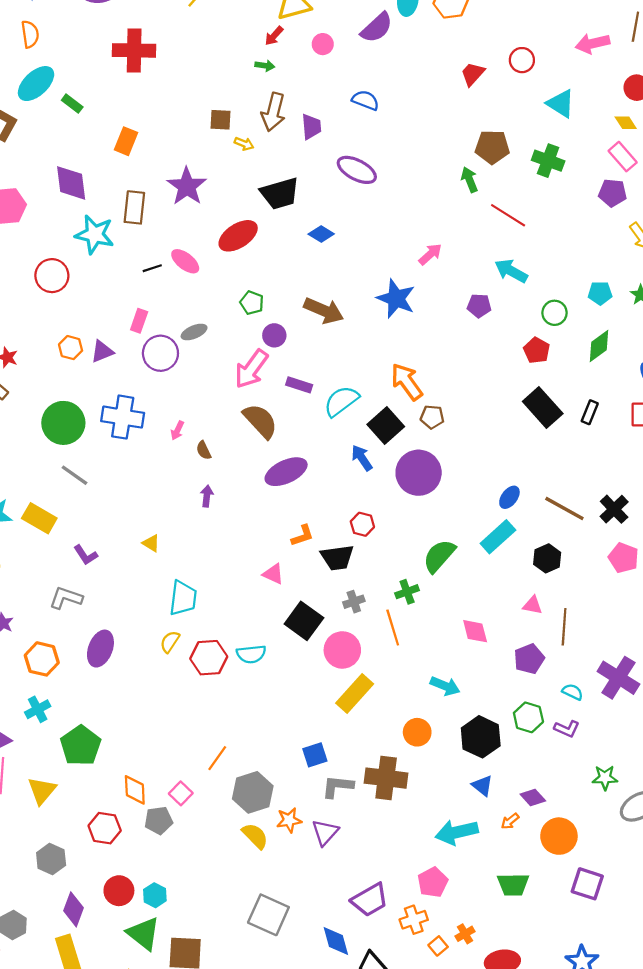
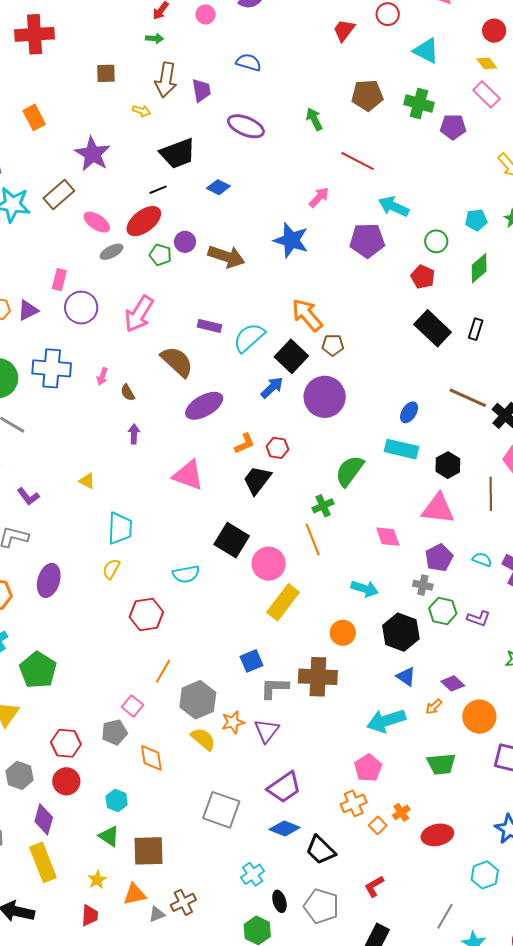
brown square: (220, 120) -> (106, 73), moved
orange rectangle: (126, 141) -> (34, 117), turned -45
green arrow: (469, 180) -> (314, 119), moved
purple pentagon: (613, 193) -> (453, 127), moved
brown rectangle: (134, 207) -> (59, 194), moved, turned 48
red line: (508, 215) -> (358, 161), moved
red ellipse: (238, 236) -> (144, 221), moved
black line: (152, 268) -> (158, 190), moved
purple pentagon: (479, 306) -> (367, 240), size x1.6
gray ellipse: (194, 332) -> (112, 252), moved
purple circle: (274, 335) -> (185, 242), moved
pink arrow: (251, 369) -> (139, 314), moved
blue arrow: (362, 458) -> (272, 388), turned 85
brown line: (564, 509) -> (468, 398), moved
orange L-shape: (302, 536) -> (245, 443), moved
cyan rectangle: (498, 537) -> (402, 449), turned 60
black trapezoid: (337, 558) -> (257, 480), turned 140
pink triangle: (273, 574) -> (188, 475), moved, size x1.6
gray cross: (354, 602) -> (423, 585), moved, turned 36
pink triangle: (532, 605) -> (438, 509), size x1.8
brown line: (564, 627) -> (491, 494), moved
red hexagon: (209, 658) -> (146, 615), moved
cyan semicircle: (573, 692) -> (482, 560), moved
orange diamond: (135, 790) -> (151, 758), moved
red circle: (119, 891) -> (66, 781), moved
purple trapezoid: (370, 900) -> (284, 787), moved
green triangle: (143, 934) -> (109, 836), size x0.7
blue diamond: (336, 941) -> (285, 829), turned -48

